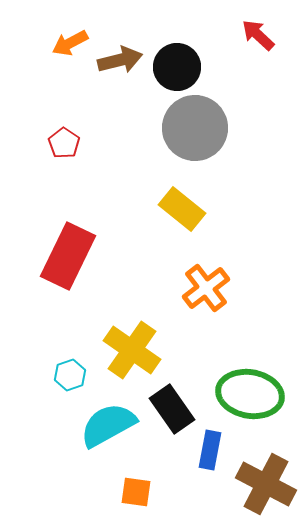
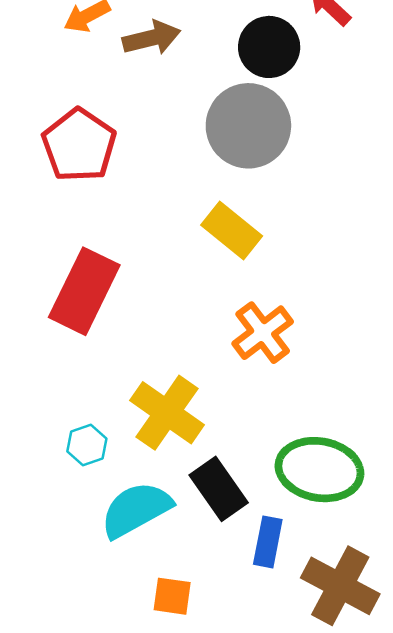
black circle: (177, 67) -> (269, 47), moved
red pentagon: (64, 143) -> (79, 145), size x1.8

